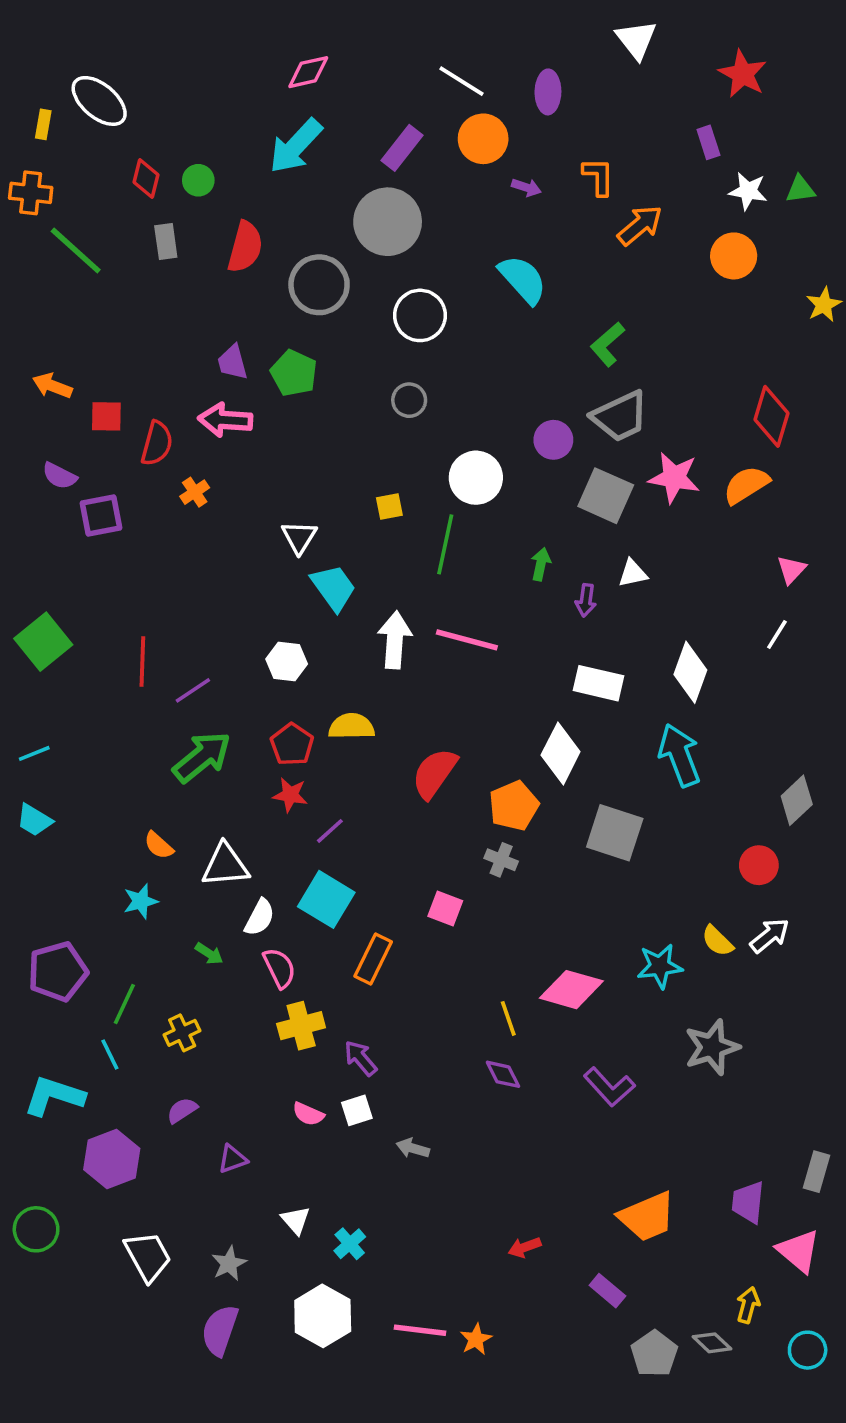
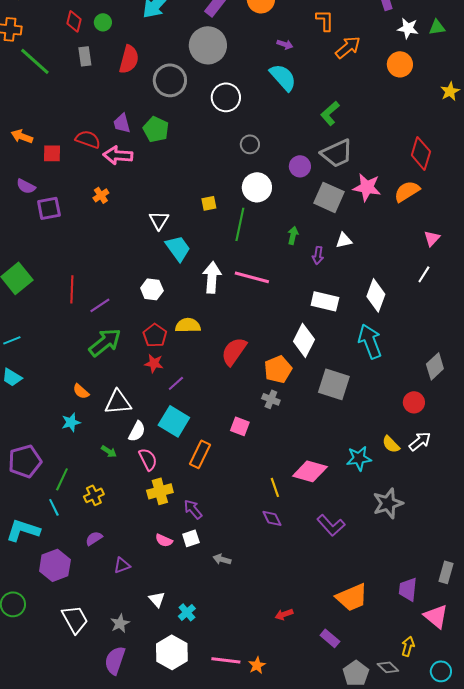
purple arrow: (526, 187) -> (285, 44), moved
gray circle: (409, 400) -> (250, 144), moved
red semicircle: (157, 443) -> (88, 139), moved, turned -85

